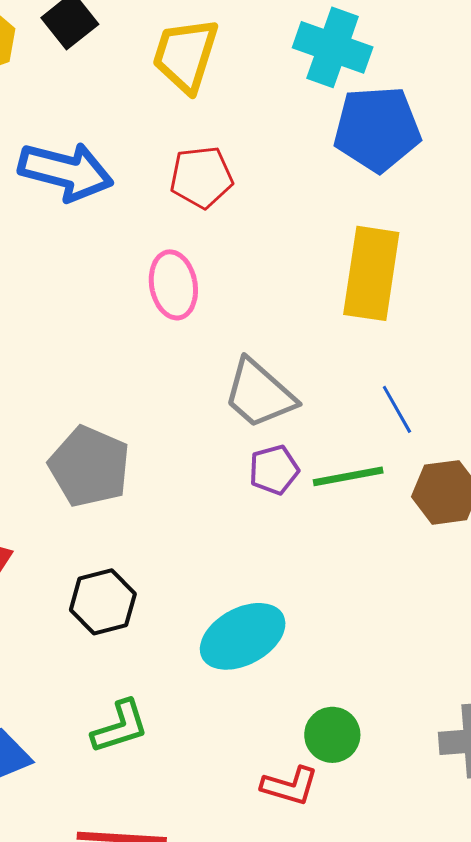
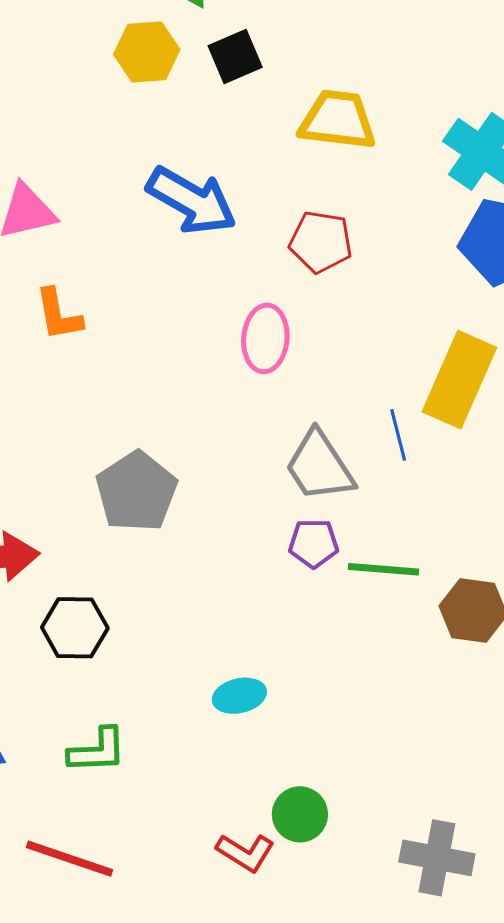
yellow trapezoid: (185, 55) -> (338, 120), turned 64
blue line: (397, 409) -> (398, 435), moved
black hexagon: (103, 602) -> (75, 628), moved
cyan ellipse: (243, 636) -> (239, 696), size x0.6

